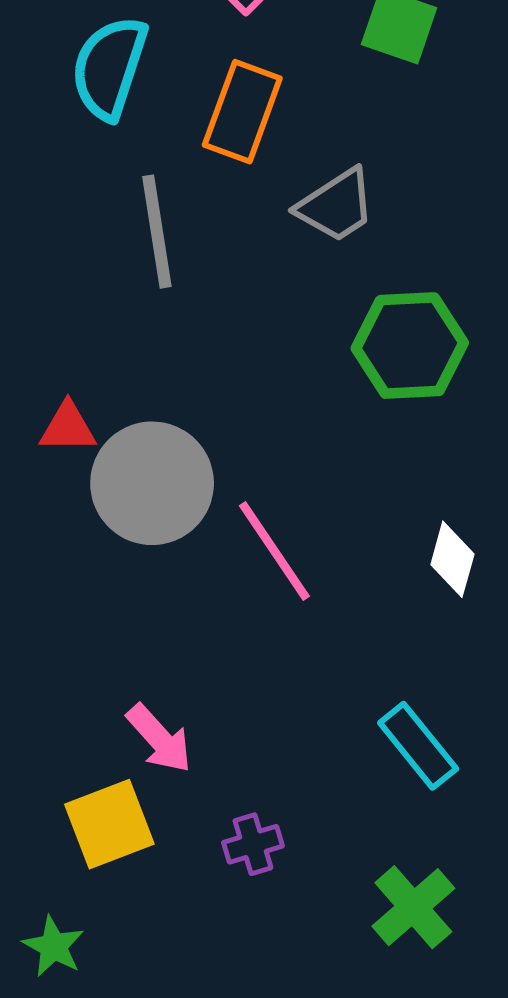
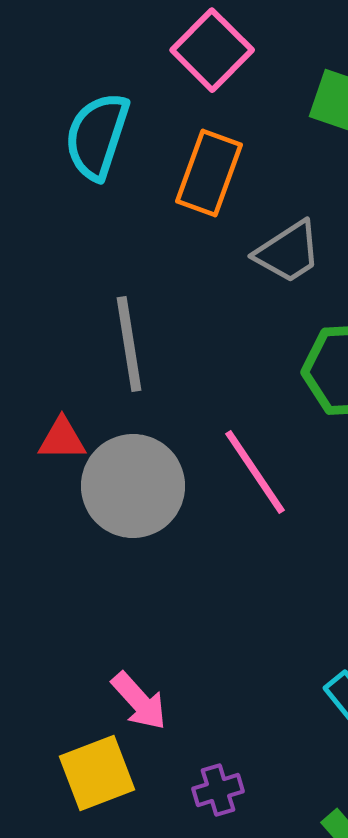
gray line: (157, 232) -> (129, 344), moved
pink line: (274, 551) -> (255, 472), moved

